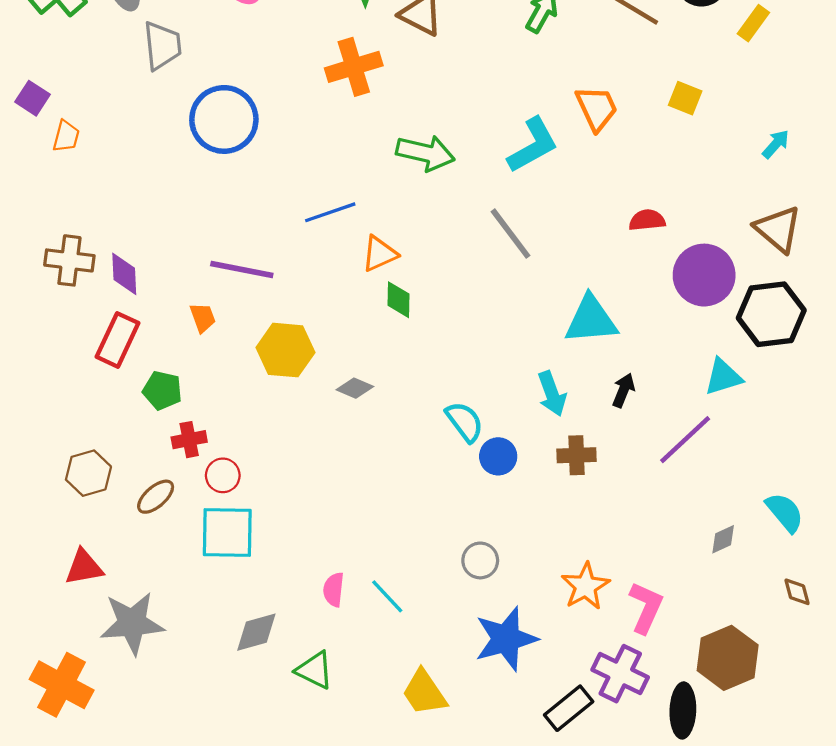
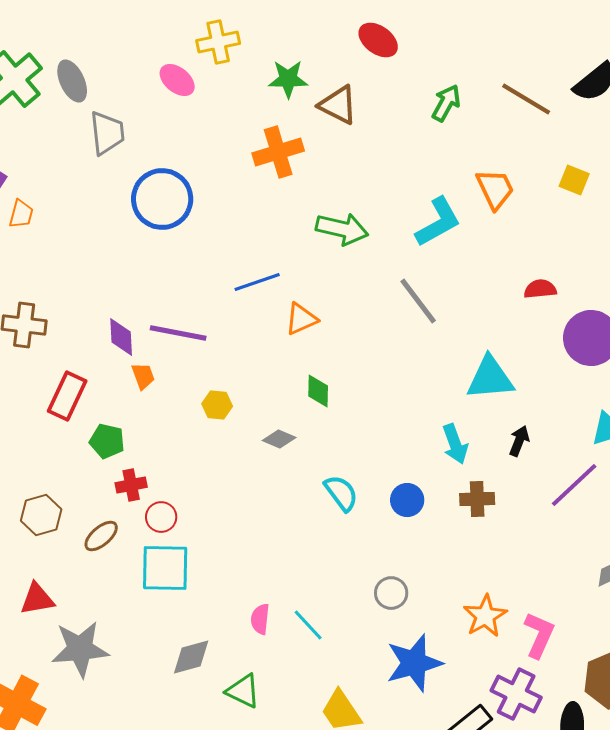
purple diamond: (124, 274) -> (121, 337), moved
green diamond: (399, 300) -> (318, 391), moved
yellow hexagon: (285, 350) -> (217, 405), size x0.6
cyan semicircle: (465, 422) -> (341, 493), moved

